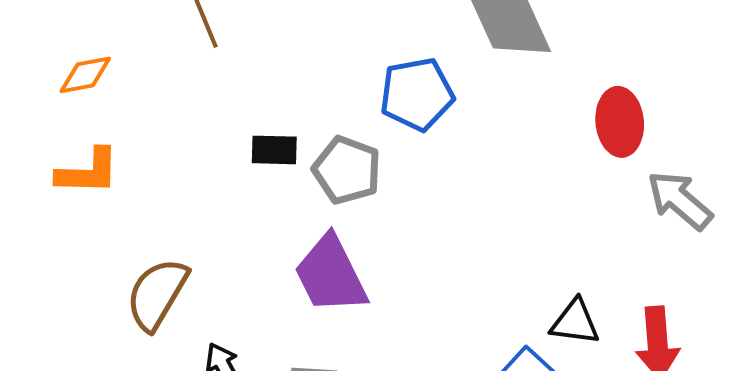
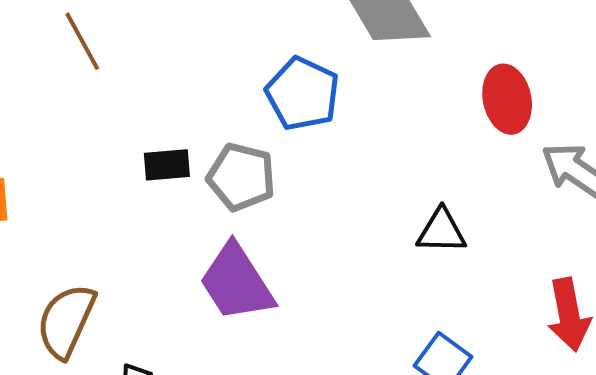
blue pentagon: (417, 94) -> (302, 94), turned -30
black triangle: (575, 322) -> (441, 231), moved

